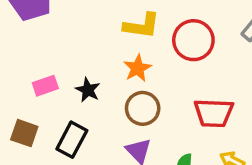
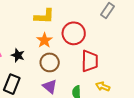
red circle: (193, 40) -> (74, 33), moved
red trapezoid: (214, 113) -> (90, 61), turned -85

